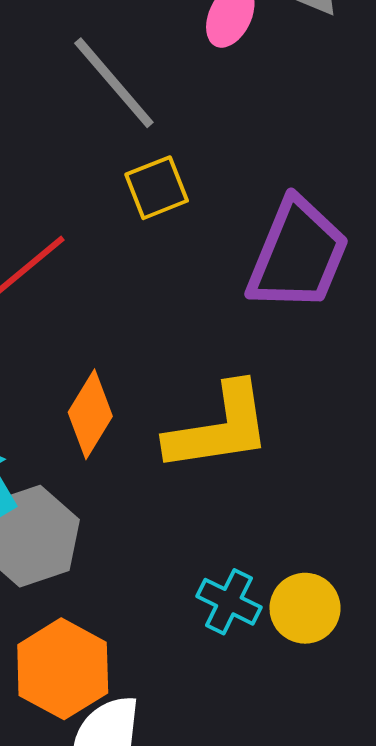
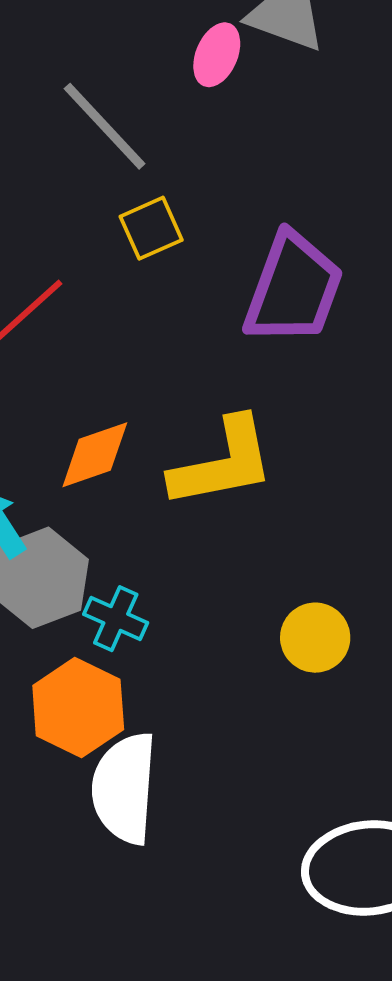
orange diamond: (90, 414) -> (95, 455), turned 42
cyan cross: (229, 602) -> (116, 619), moved

